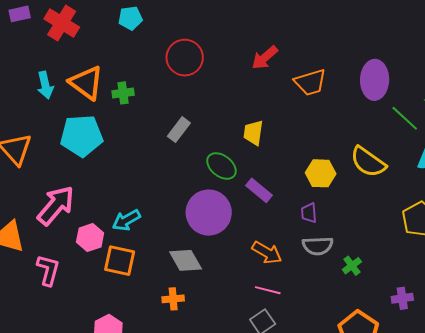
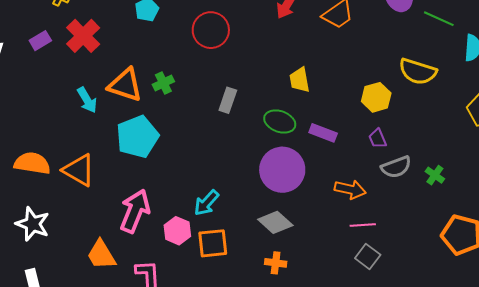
red cross: (62, 23) -> (83, 36), turned 32
orange cross: (173, 299) -> (276, 263), turned 30

